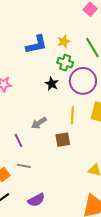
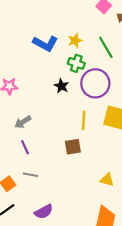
blue L-shape: (36, 45) -> (45, 44), turned 40
gray arrow: (39, 123) -> (23, 122), moved

